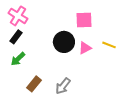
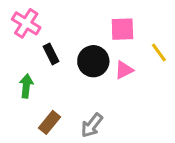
black rectangle: (16, 37) -> (51, 54), moved, turned -64
yellow line: (109, 45) -> (159, 52), moved, turned 32
green arrow: (18, 59) -> (26, 86), turned 140

